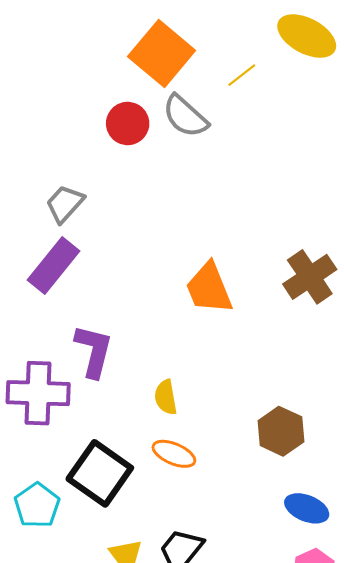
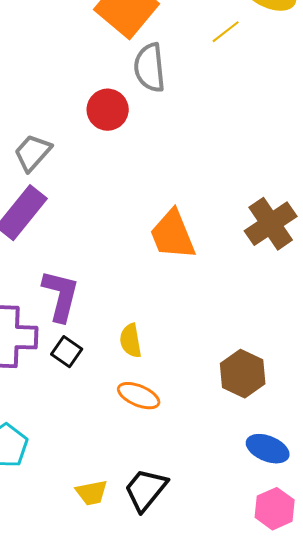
yellow line: (242, 75) -> (226, 32), moved
gray semicircle: (185, 116) -> (150, 68), turned 42
red circle: (128, 123) -> (108, 110), moved
black square: (100, 473) -> (67, 352), moved, size x0.5

